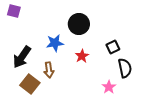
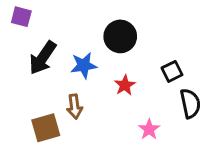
black arrow: (22, 57) -> (43, 58), moved
brown square: (30, 84) -> (46, 128), turned 36
pink star: (109, 87) -> (149, 129), moved

